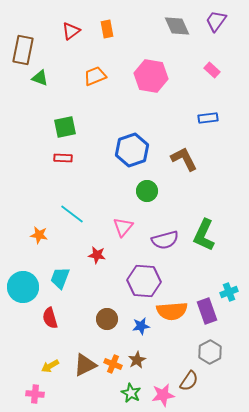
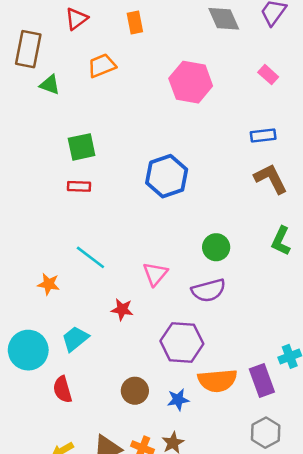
red triangle: (71, 31) -> (76, 19), moved
orange trapezoid: (95, 76) -> (102, 66), moved
brown L-shape: (184, 159) -> (271, 179), moved
green circle: (147, 191) -> (216, 247), moved
green L-shape: (204, 235) -> (281, 241), moved, size x0.7
cyan trapezoid: (60, 278) -> (75, 339), turned 30

